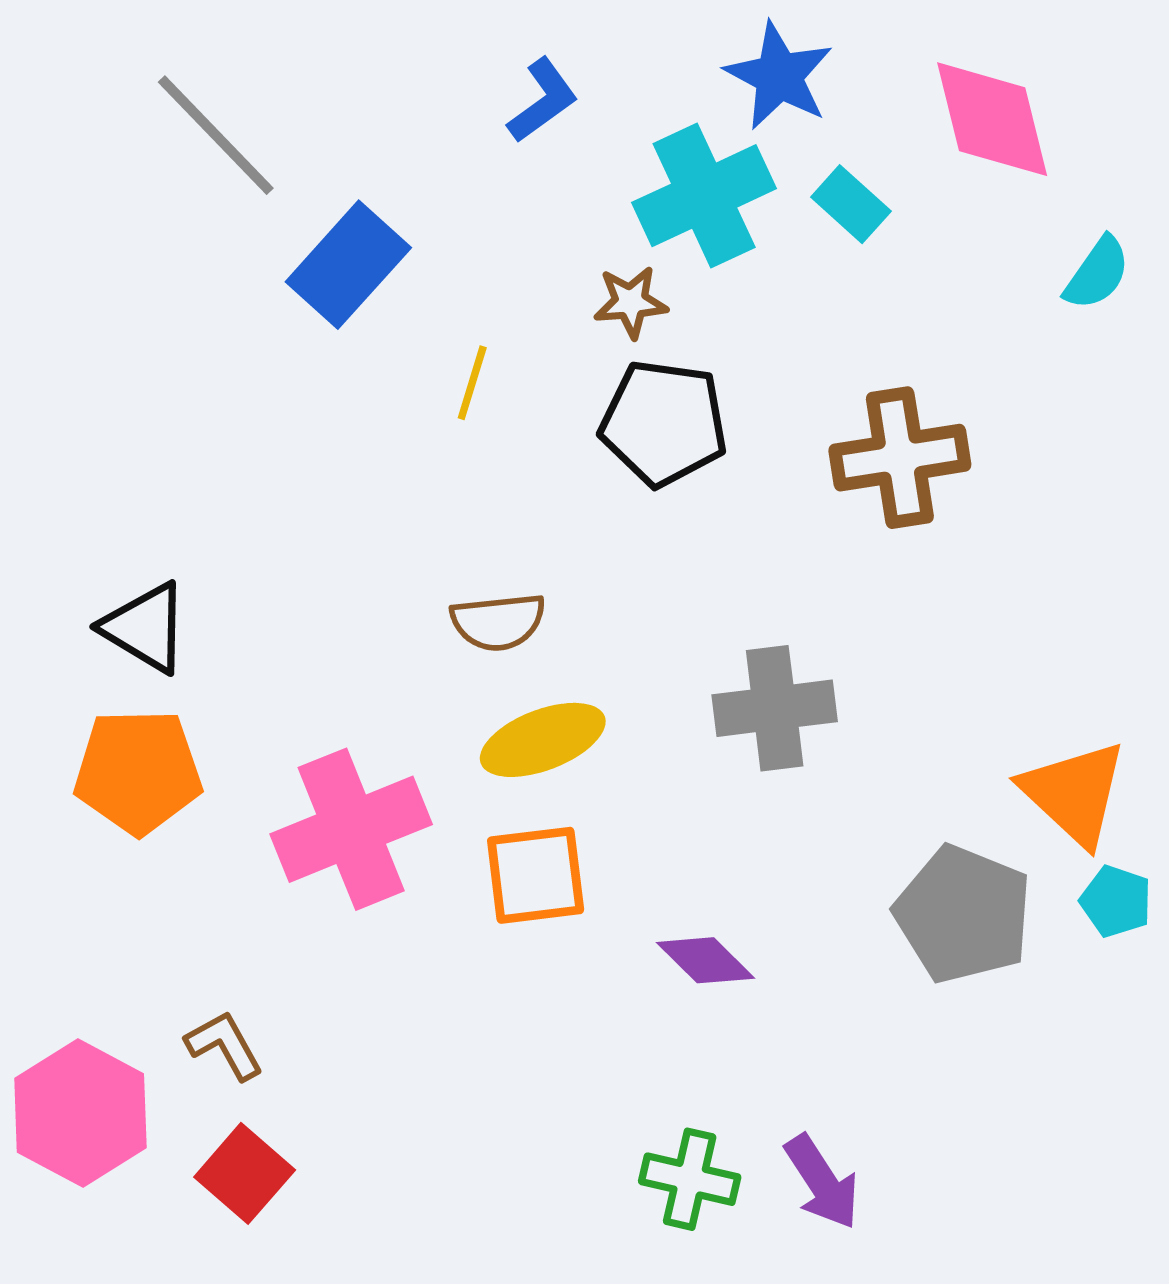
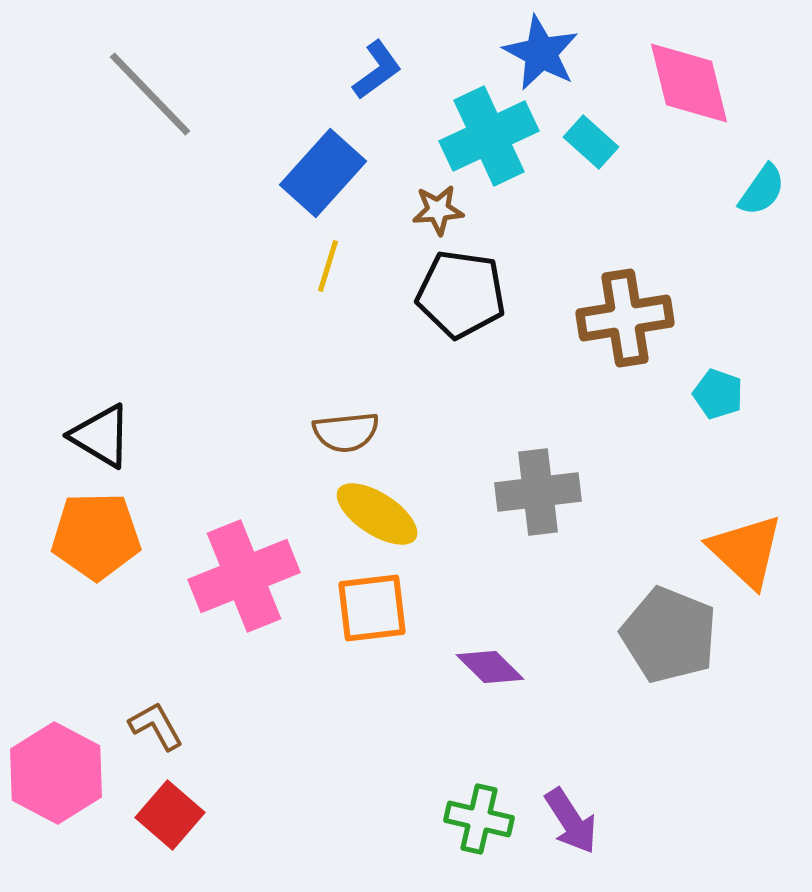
blue rectangle: (348, 265) -> (323, 173), moved
yellow ellipse: (543, 740) -> (377, 514), turned 54
cyan pentagon: (1116, 901) -> (718, 394), moved

